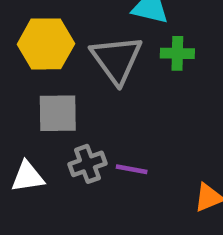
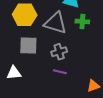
gray triangle: (117, 59) -> (55, 23), turned -40
gray cross: (87, 164) -> (59, 52), moved

